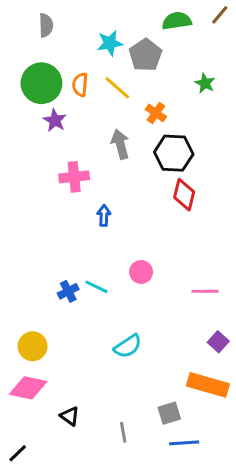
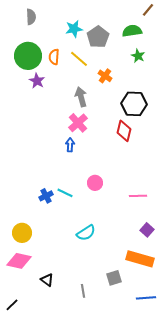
green semicircle: (177, 21) -> (132, 31), moved
black hexagon: (174, 153) -> (134, 104), moved
pink cross: (74, 177) -> (78, 123), moved, turned -36
blue line: (184, 443) -> (146, 298), moved

